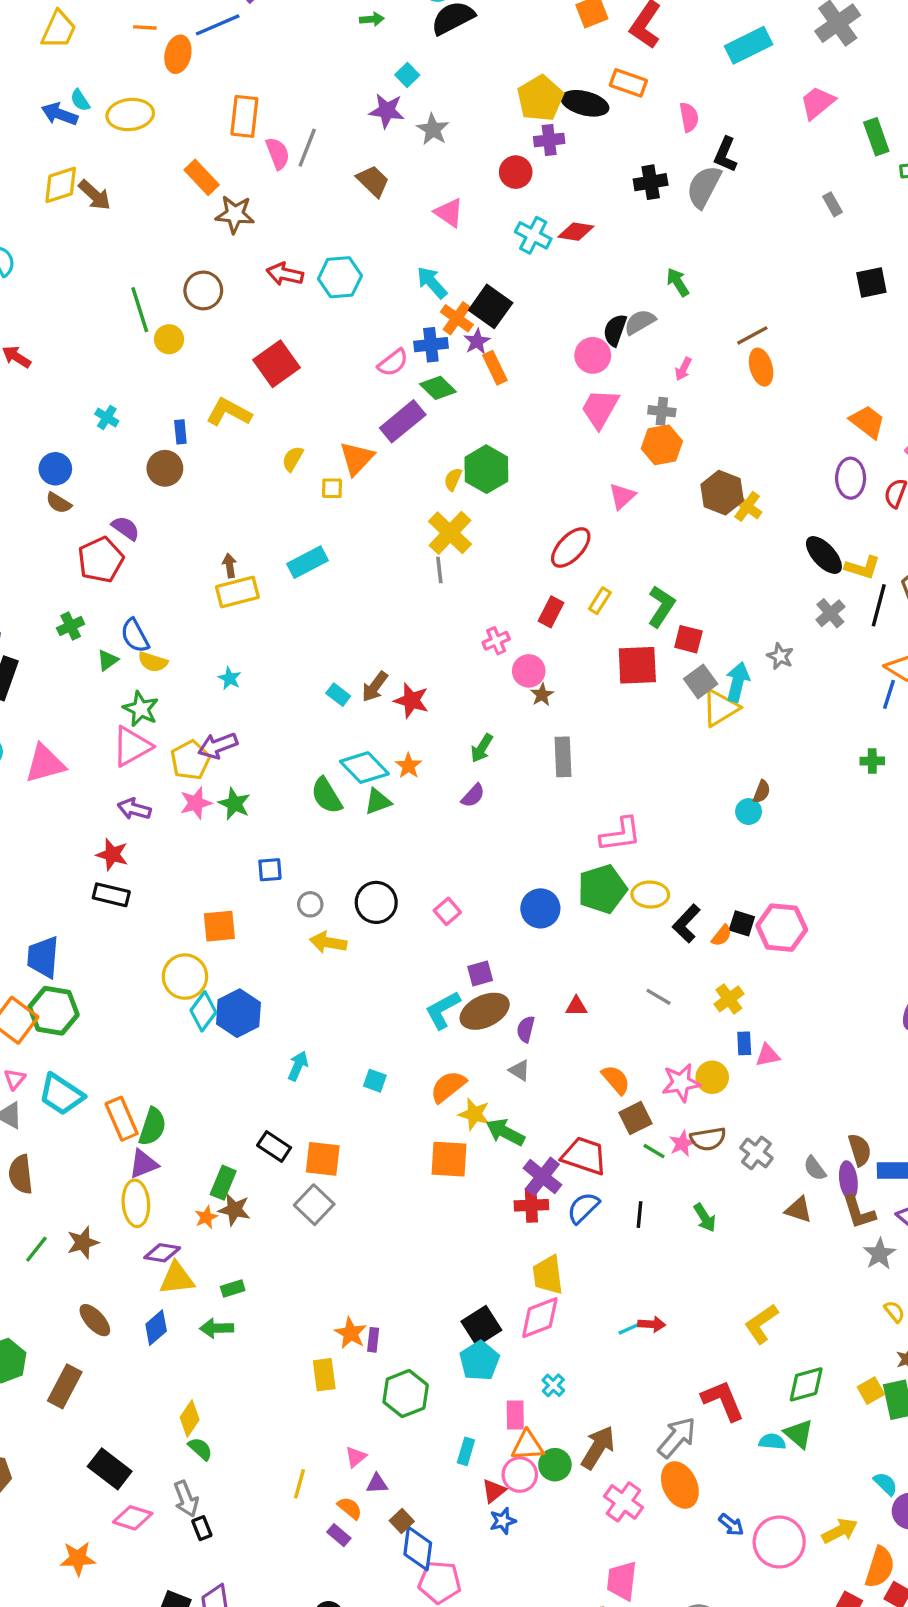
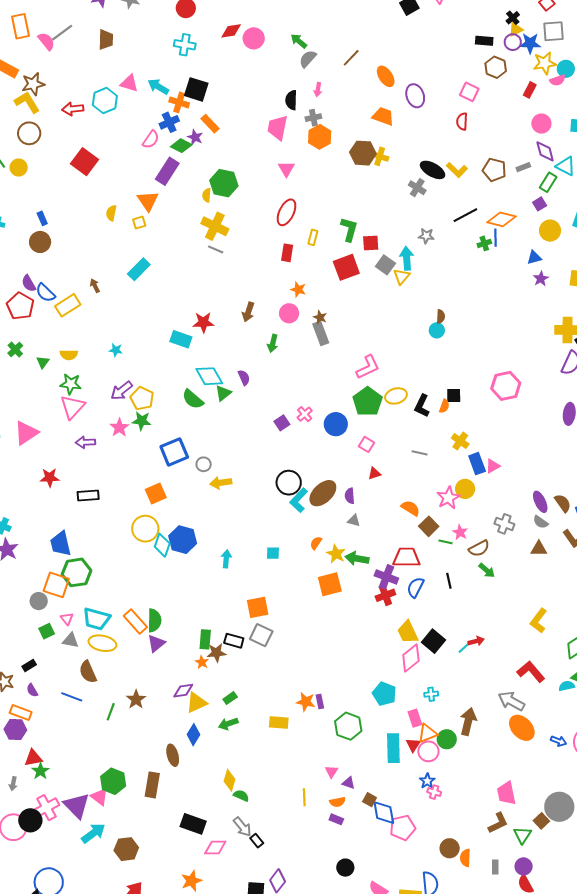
gray line: (307, 148) -> (62, 33), turned 50
brown trapezoid: (373, 181) -> (106, 40), turned 65
pink triangle: (449, 213) -> (129, 83), moved
cyan cross: (533, 235) -> (185, 45), moved
gray semicircle: (640, 322) -> (308, 59), moved
black semicircle: (615, 330) -> (291, 100), moved
purple star: (477, 341) -> (195, 137), moved
pink circle: (593, 355) -> (254, 38), moved
orange ellipse: (761, 367) -> (386, 76), moved
yellow L-shape: (229, 412) -> (27, 102), moved, turned 48
orange trapezoid: (867, 422) -> (383, 116), moved
purple ellipse: (851, 478) -> (415, 96), moved
pink triangle: (622, 496) -> (286, 169), moved
purple semicircle: (126, 528) -> (29, 283), turned -138
yellow L-shape: (862, 568) -> (457, 170), turned 45
gray line: (439, 570) -> (216, 249), turned -42
yellow rectangle: (237, 592) -> (68, 305), moved
black line: (879, 605) -> (465, 215), moved, turned 65
gray cross: (830, 613) -> (417, 188), moved
blue semicircle: (135, 636) -> (45, 293), moved
pink cross: (496, 641) -> (305, 414), moved
pink circle: (529, 671) -> (289, 313), moved
brown arrow: (375, 687) -> (248, 312), moved
cyan rectangle: (338, 695) -> (181, 339), size x1.5
brown star: (542, 695) -> (320, 317), moved
red star: (411, 701) -> (203, 322), moved
yellow triangle: (720, 708) -> (402, 276), size x0.7
yellow pentagon: (190, 760) -> (142, 398), moved
green cross: (872, 761) -> (484, 243), moved
orange star: (408, 766) -> (298, 289), moved
cyan diamond: (364, 768) -> (209, 376), turned 32
purple semicircle: (473, 796) -> (244, 378), moved, turned -49
red star: (112, 855) -> (50, 478), moved
blue square: (270, 870) -> (174, 452), size x1.8
black circle: (376, 902) -> (289, 483), moved
pink square: (447, 911) -> (366, 444), moved
pink hexagon: (782, 928) -> (506, 386), moved
purple square: (480, 974) -> (282, 423), moved
blue rectangle: (744, 1043) -> (477, 464), size x1.5
orange semicircle: (448, 1087) -> (316, 543), size x0.6
yellow star: (474, 1114) -> (336, 554), turned 30
brown semicircle: (708, 1139) -> (479, 548), moved
black rectangle: (274, 1147) -> (234, 641), moved
purple ellipse: (848, 1180) -> (540, 502), moved
yellow ellipse: (136, 1203) -> (102, 643), moved, turned -56
brown ellipse: (95, 1320) -> (173, 755), moved, turned 45
black square: (481, 1326) -> (434, 641), moved
yellow rectangle: (324, 1375) -> (279, 722), moved, turned -60
cyan cross: (553, 1385) -> (431, 694), turned -32
gray arrow: (677, 1437) -> (511, 701), turned -84
cyan rectangle: (466, 1451) -> (393, 748), size x1.8
purple triangle: (377, 1484) -> (349, 783), turned 40
red triangle: (494, 1491) -> (413, 745), moved
pink cross: (623, 1502) -> (434, 792), moved, size x0.6
orange semicircle: (350, 1508) -> (337, 802), turned 147

